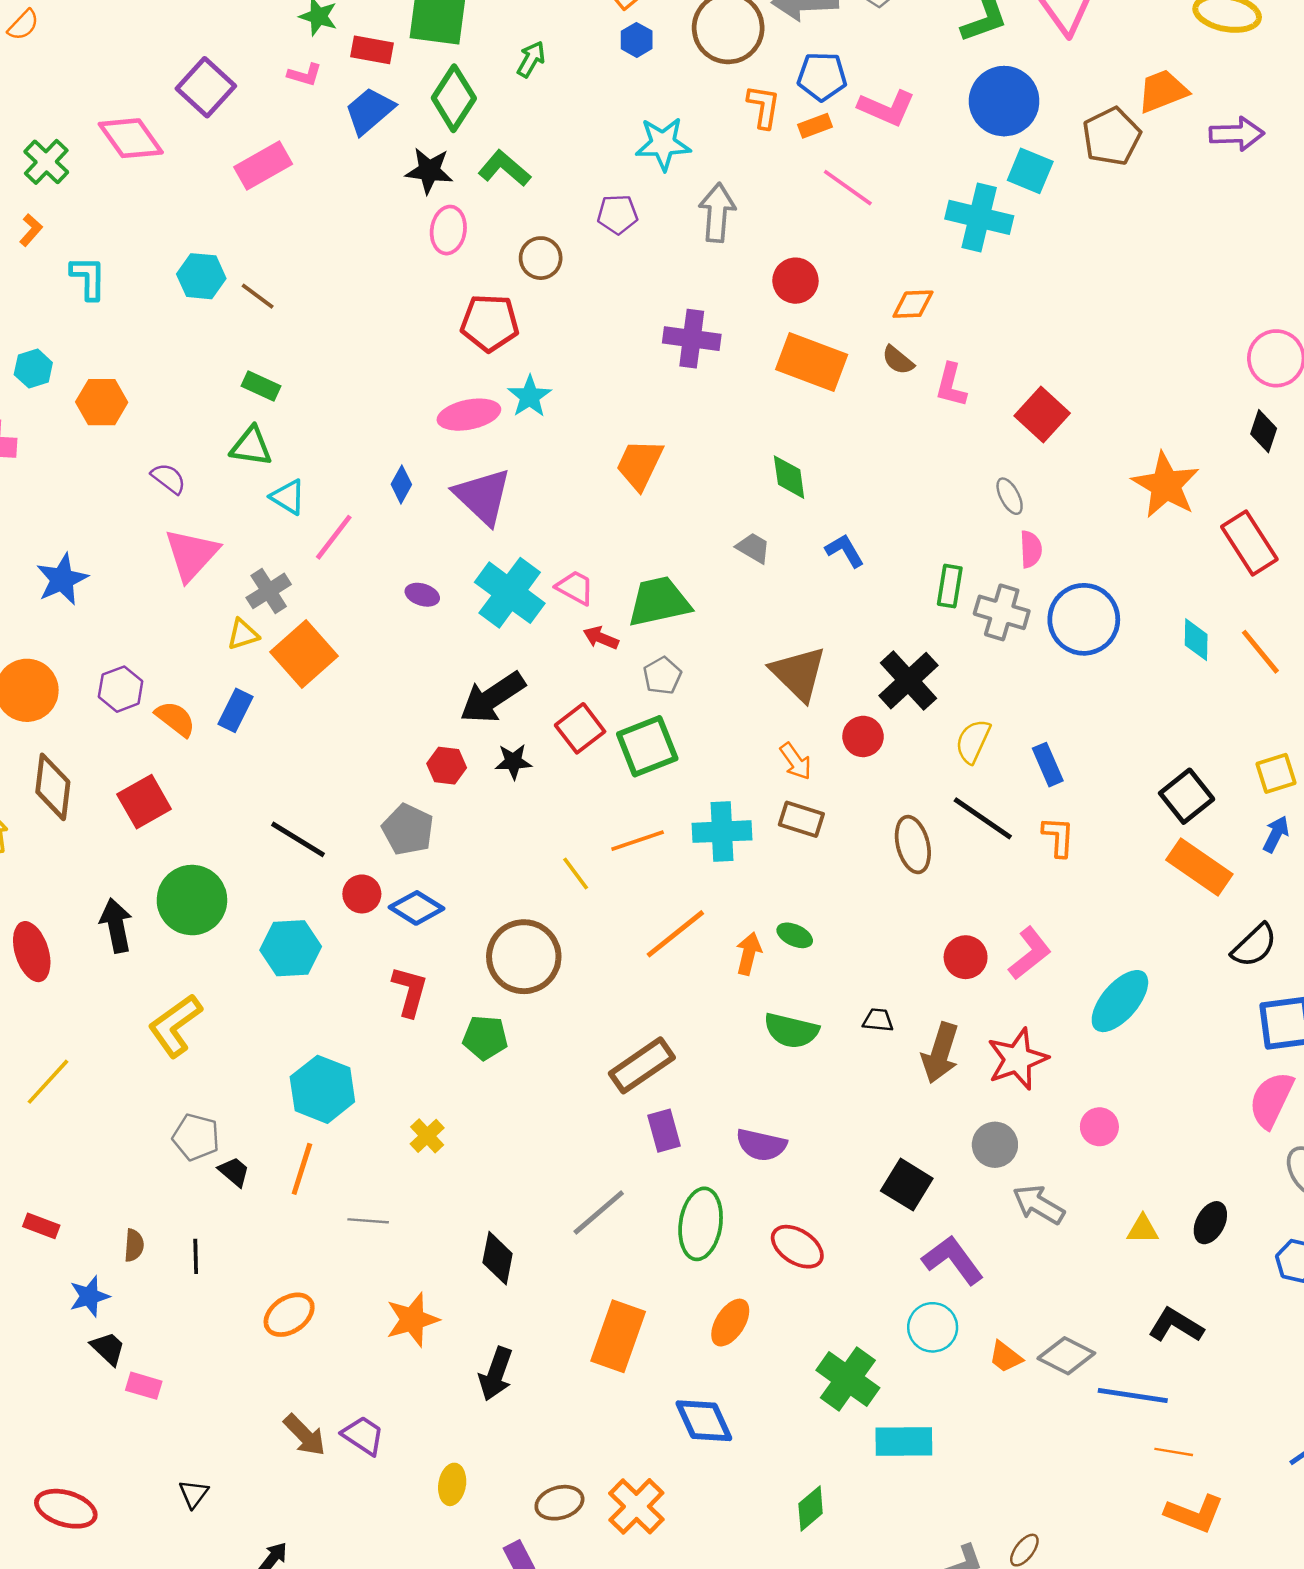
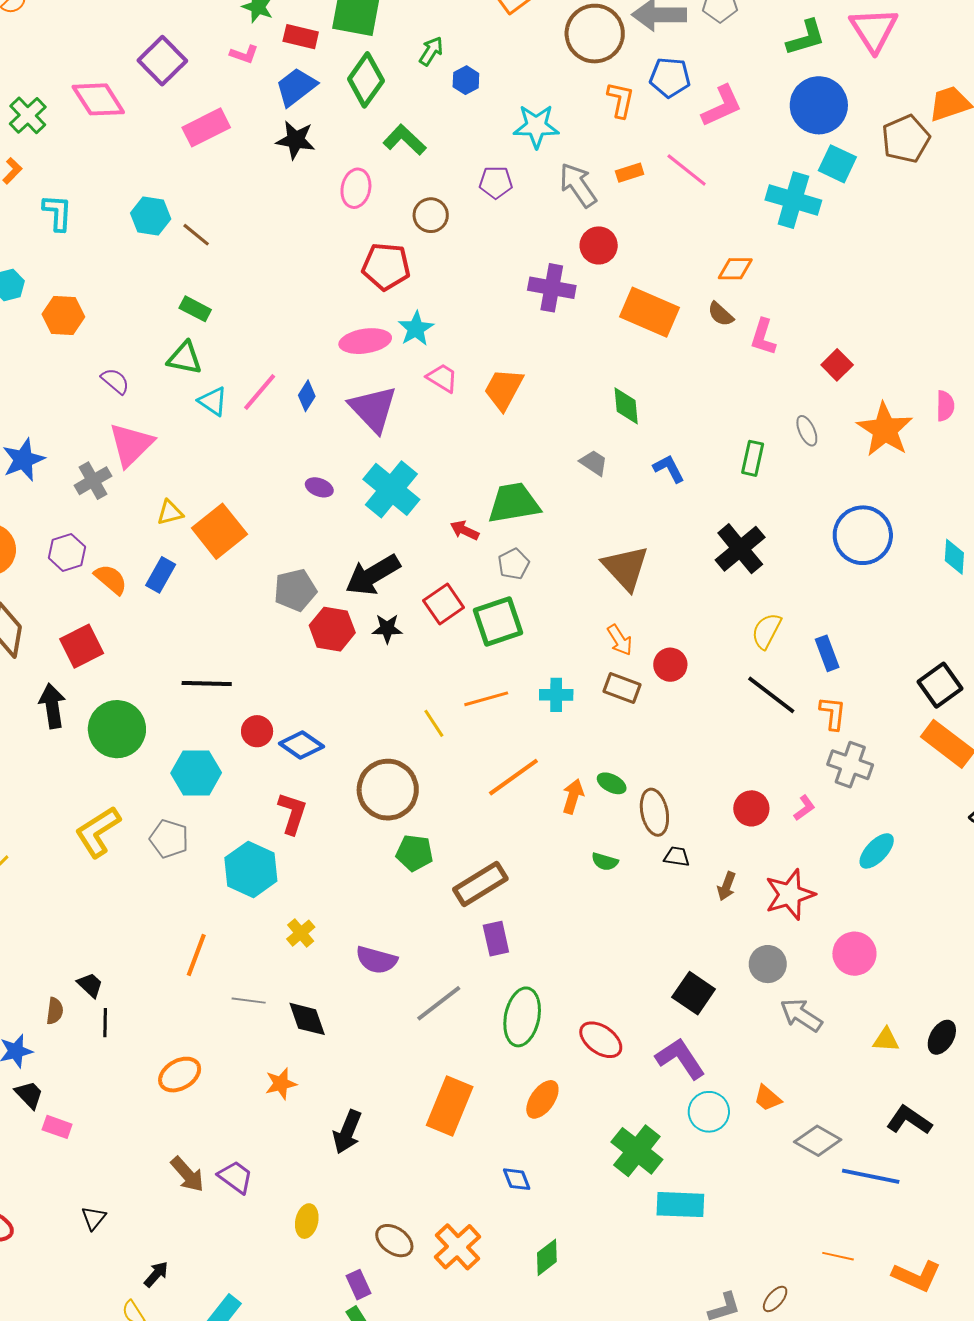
blue hexagon: (637, 40) -> (466, 80), moved
pink L-shape: (887, 108) -> (722, 106), turned -51
orange rectangle: (815, 126) -> (630, 173), moved
black star: (429, 171) -> (296, 140), moved
gray arrow: (717, 213) -> (578, 185), turned -42
red circle: (795, 281) -> (599, 245), moved
red square: (1042, 414) -> (837, 365), size x0.7
orange star: (1166, 485) -> (885, 430), moved
pink line: (334, 537) -> (260, 392), moved
pink semicircle: (1031, 549) -> (945, 406), moved
green rectangle: (950, 586) -> (753, 458), moved
pink trapezoid: (575, 588) -> (442, 378), moved
gray cross: (269, 591) -> (93, 481), moved
gray cross: (1002, 612) -> (850, 765), moved
black cross: (909, 681) -> (740, 549), moved
red circle: (863, 736) -> (670, 665), moved
red hexagon: (447, 766) -> (332, 629), size x1.4
gray pentagon: (408, 829) -> (295, 590), moved, turned 30
cyan cross: (722, 832) -> (556, 695), size x0.7
black line: (298, 839) -> (207, 684), turned -33
brown ellipse: (913, 845) -> (654, 812), moved
black arrow: (116, 925) -> (52, 706), moved
pink L-shape: (1030, 953) -> (804, 808), size x0.6
cyan ellipse: (1120, 1001) -> (877, 851), size x0.7
green semicircle: (791, 1031) -> (605, 862), size x0.6
green pentagon: (485, 1038) -> (415, 853), moved
brown arrow: (940, 1053) -> (727, 886), size x0.6
cyan hexagon: (322, 1089) -> (251, 869), moved
pink circle: (1099, 1127) -> (854, 954), size x1.4
gray pentagon: (196, 1137) -> (169, 839), moved
purple semicircle: (761, 1145) -> (376, 960), moved
black trapezoid: (234, 1172) -> (90, 985), moved
black diamond: (498, 1258) -> (307, 1019), moved, turned -33
purple L-shape: (953, 1260) -> (680, 1059), moved
orange star: (412, 1320) -> (281, 1084), size x0.7
orange trapezoid: (1006, 1357) -> (767, 1098), moved
blue diamond: (704, 1421) -> (517, 1179), size x0.6
orange line: (1174, 1452) -> (838, 1256), moved
brown ellipse: (559, 1503) -> (394, 1241), turned 48
green diamond: (811, 1509) -> (547, 1257), moved

